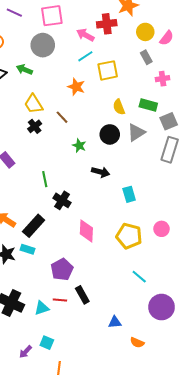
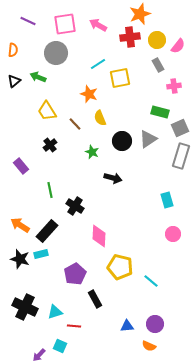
red cross: (107, 24) -> (130, 37), moved
pink arrow: (85, 35) -> (98, 25), moved
yellow semicircle: (119, 107) -> (100, 118), moved
black cross: (35, 126) -> (50, 145), moved
green line: (45, 179) -> (50, 190), moved
cyan rectangle: (129, 194) -> (167, 200), moved
yellow pentagon: (129, 236) -> (120, 267), moved
cyan rectangle: (28, 249) -> (41, 254), turned -32
red line: (60, 300) -> (74, 326), moved
purple circle: (162, 307) -> (155, 324), moved, size x0.7

